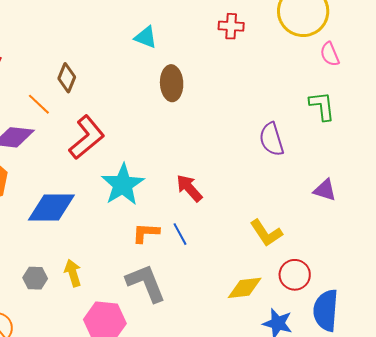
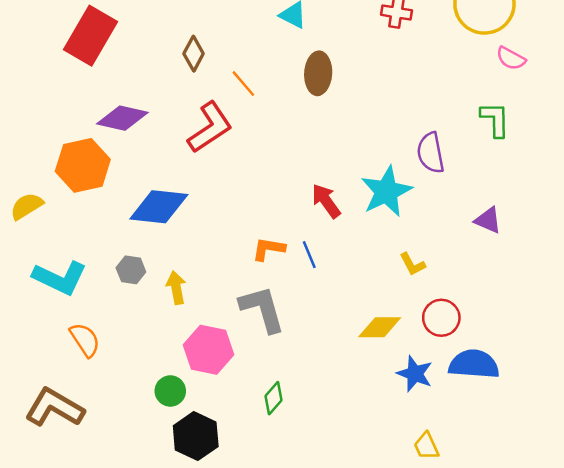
pink semicircle: (330, 54) -> (511, 58), turned -45
orange line: (39, 104) -> (243, 84), moved
cyan star: (123, 185) -> (386, 191), moved
yellow L-shape: (266, 233) -> (412, 264), size x0.7
gray hexagon: (35, 278) -> (131, 270), moved
blue semicircle: (326, 310) -> (474, 364), turned 84

